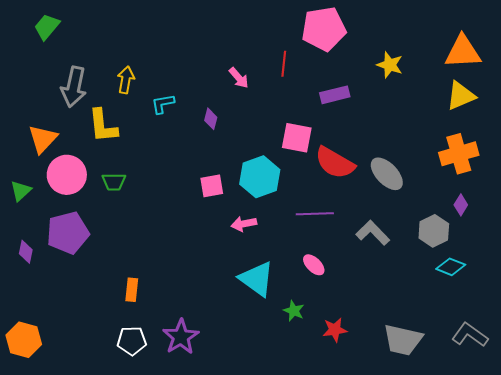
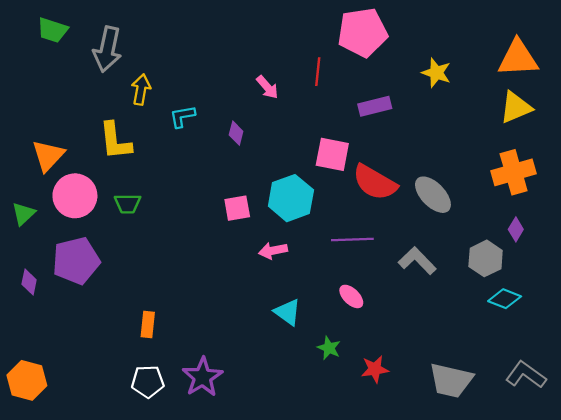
green trapezoid: (47, 27) -> (53, 30), turned -112
gray arrow: (74, 87) -> (107, 49), moved
cyan triangle: (257, 279) -> (288, 312), size x0.7

